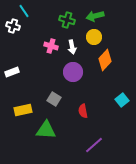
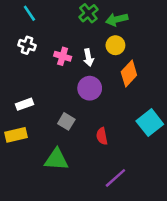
green cross: (67, 20) -> (88, 13), moved, turned 35
white cross: (13, 26) -> (27, 45), moved
white rectangle: (12, 72) -> (25, 104), moved
cyan square: (122, 100) -> (150, 123), size x1.5
yellow rectangle: (23, 110) -> (16, 135), moved

